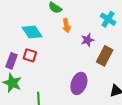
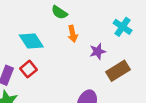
red square: (30, 55) -> (29, 69), turned 32
brown rectangle: (105, 56) -> (118, 71), turned 30

